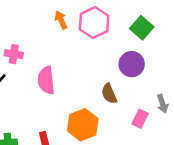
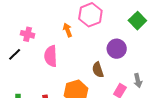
orange arrow: (61, 20) -> (68, 30), moved
green square: (142, 28) -> (137, 21), moved

